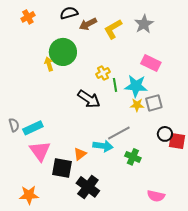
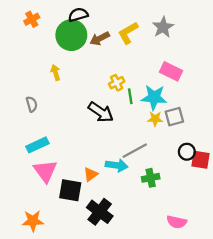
brown arrow: (88, 24) -> (100, 38), moved
green circle: (63, 52) -> (71, 35), moved
gray semicircle: (14, 125) -> (32, 104), moved
green cross: (133, 157) -> (151, 178), turned -35

